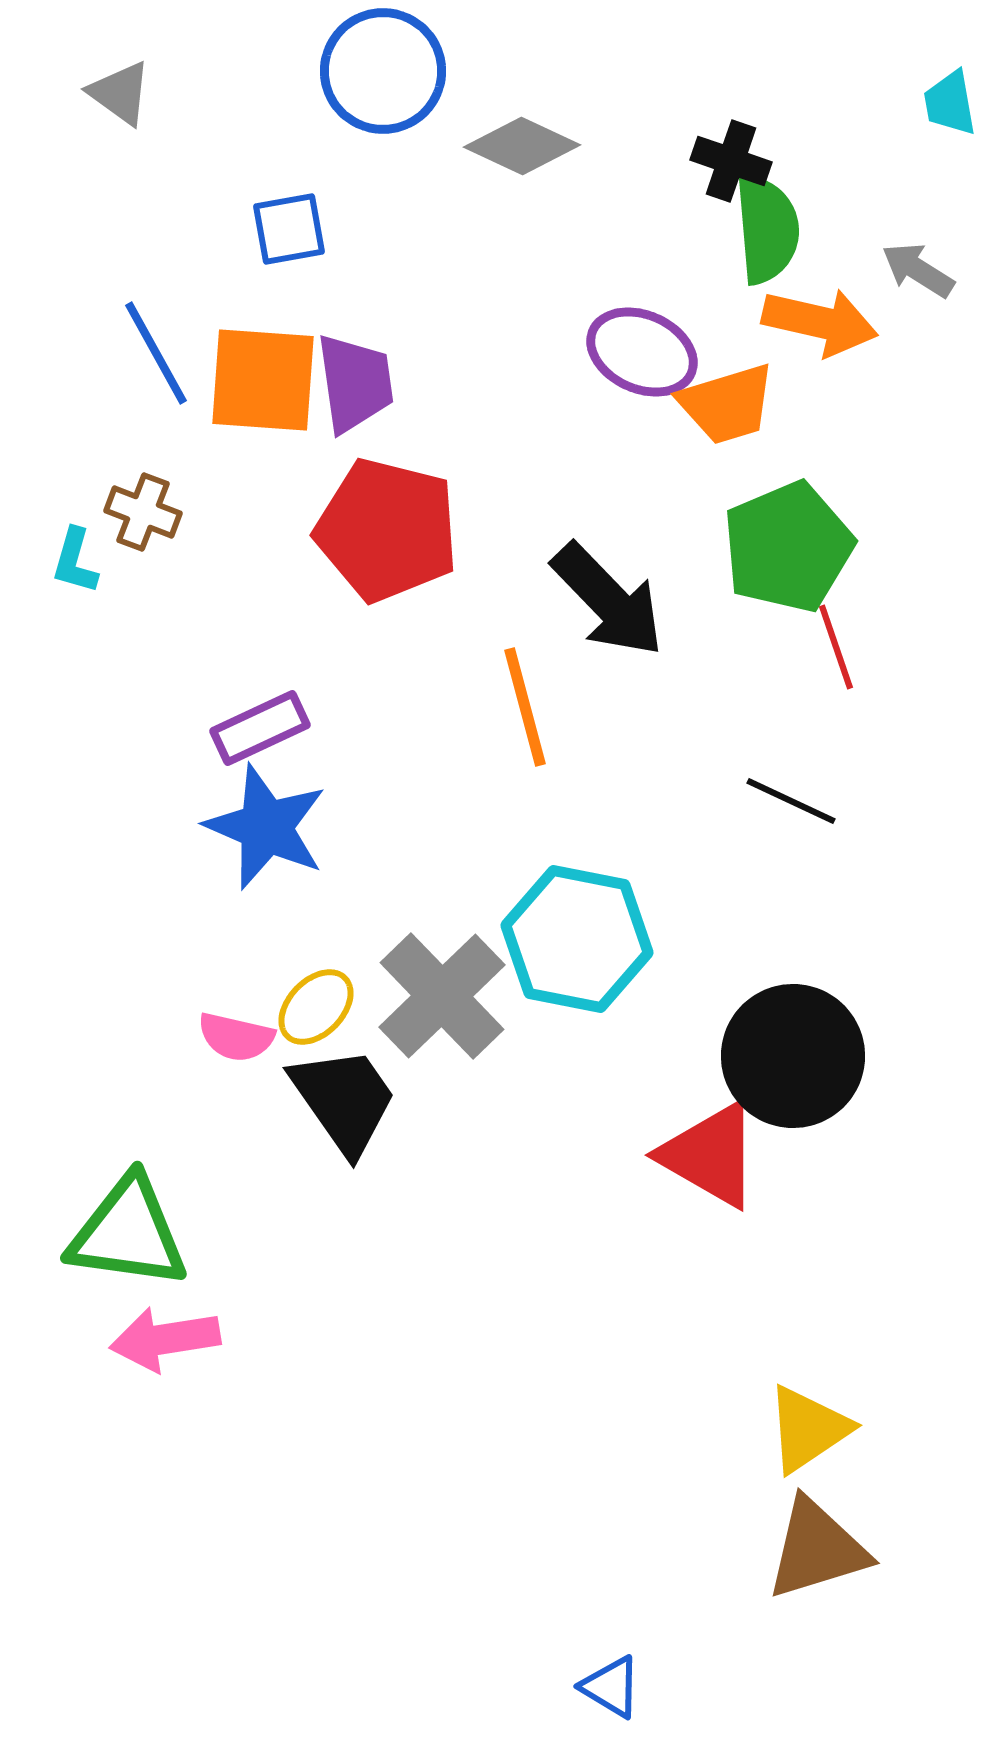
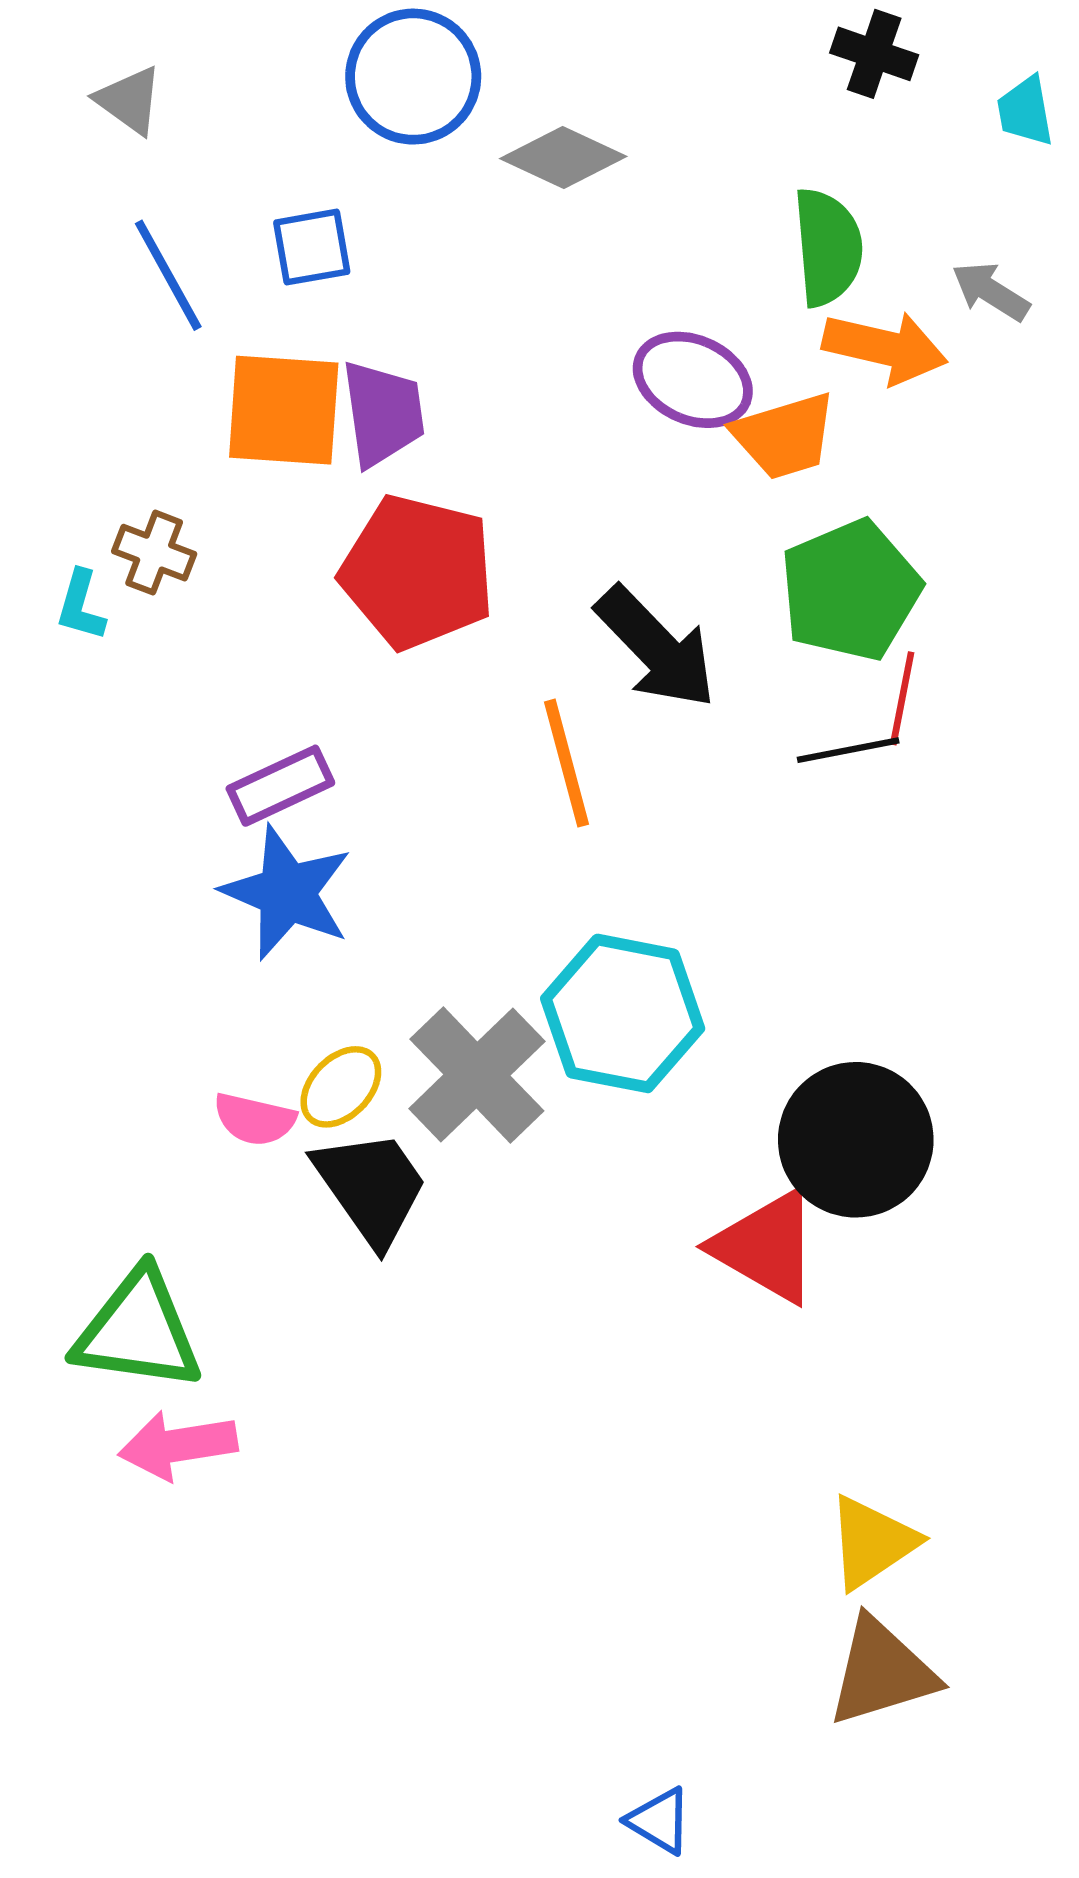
black cross: (731, 161) -> (874, 54), moved
blue line: (156, 353) -> (168, 275), moved
red line: (836, 647) -> (902, 698), turned 30
black line: (791, 801) -> (848, 750), moved, turned -36

